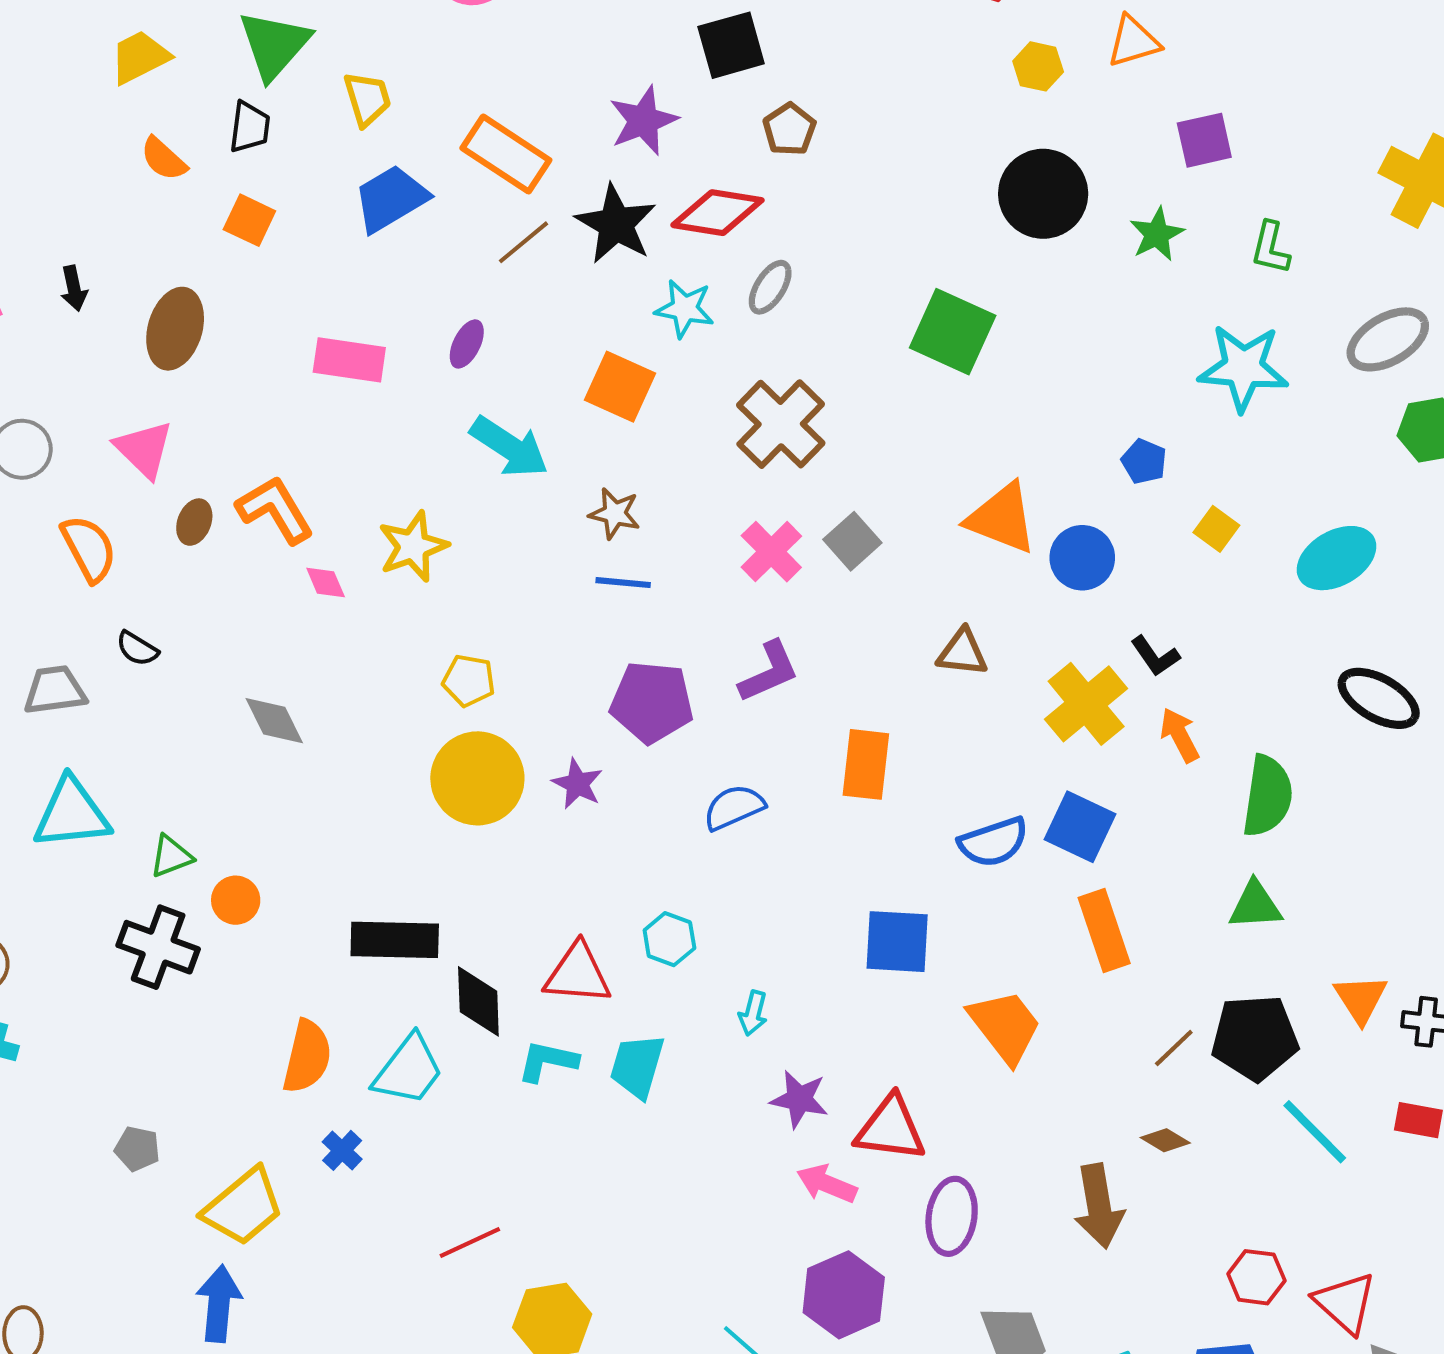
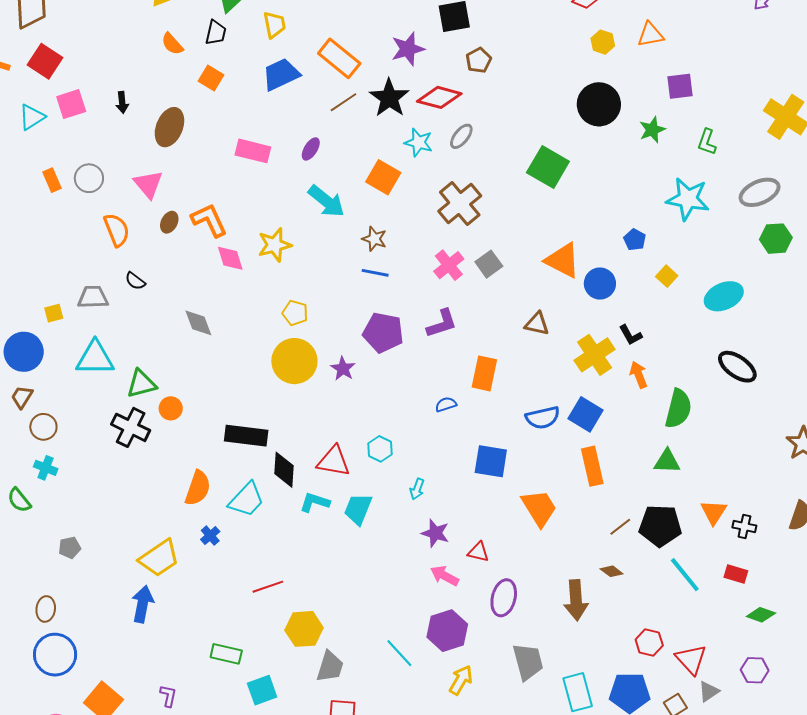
pink diamond: (326, 583) -> (230, 258), size x1.4
blue semicircle: (734, 807) -> (446, 404), moved, size x0.7
green triangle: (171, 856) -> (141, 384), size x1.4
red triangle: (891, 1129) -> (478, 552), size x0.6
gray pentagon: (137, 1149) -> (70, 548), moved, turned -30

